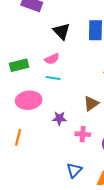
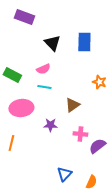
green rectangle: (19, 65) -> (12, 75), turned 42
brown triangle: (91, 103) -> (72, 105), moved
pink cross: (83, 134) -> (80, 134), moved

